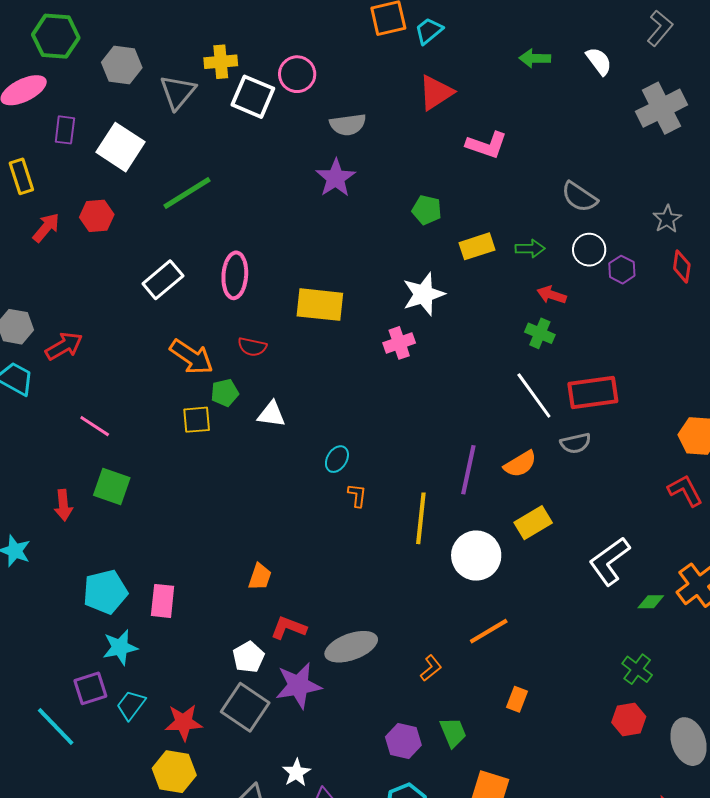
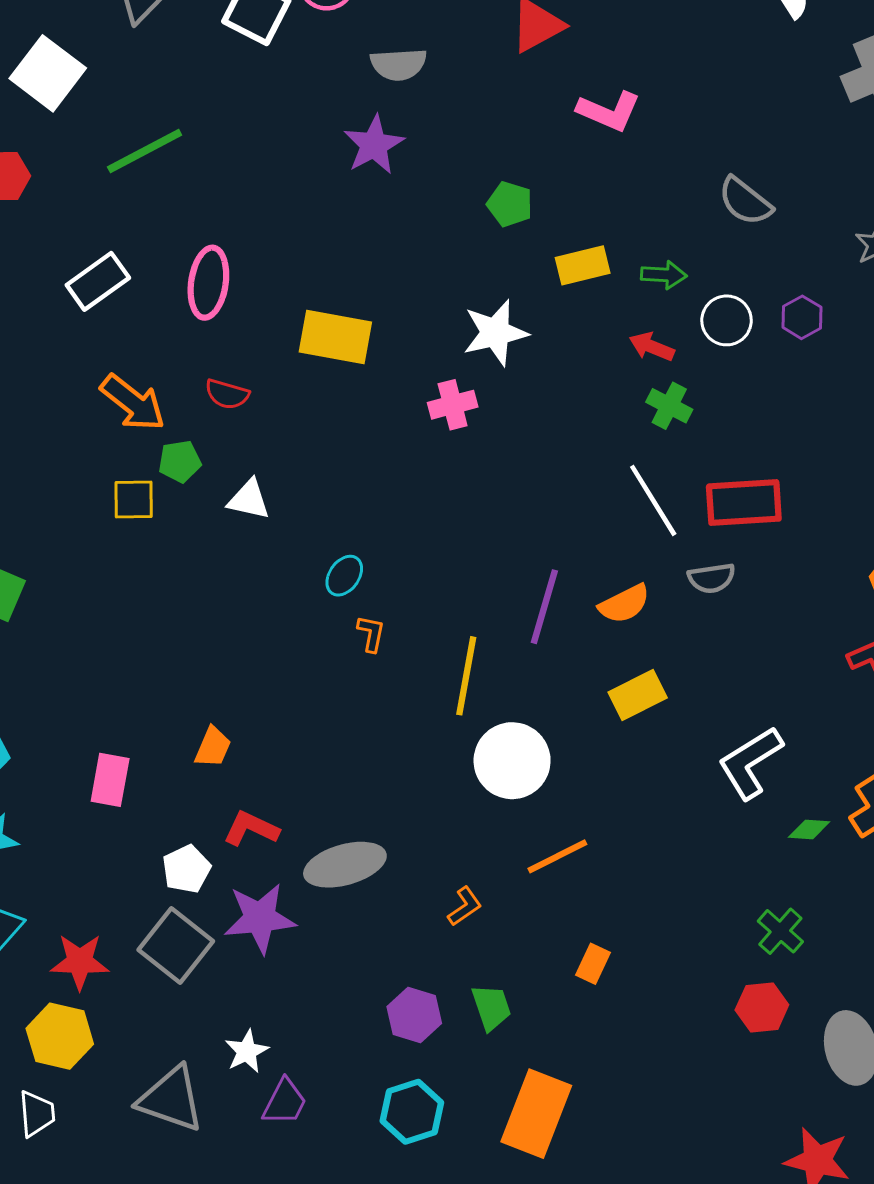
white circle: (589, 250) -> (727, 320), moved
red arrow: (552, 295) -> (652, 347), moved
white circle: (476, 556) -> (512, 761), moved
pink rectangle: (163, 601) -> (110, 780), moved

